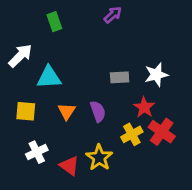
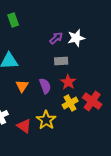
purple arrow: (113, 15) -> (56, 38), moved
white star: (156, 75) -> (76, 38), moved
red star: (144, 107) -> (68, 82), moved

